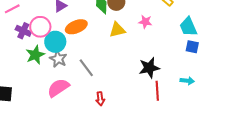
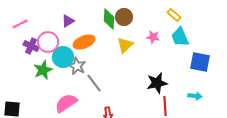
cyan trapezoid: (188, 27) -> (180, 37), moved
yellow triangle: (117, 30) -> (125, 45), turned -30
blue square: (192, 47) -> (200, 62), size x1.5
gray star: (58, 59) -> (77, 66), moved

